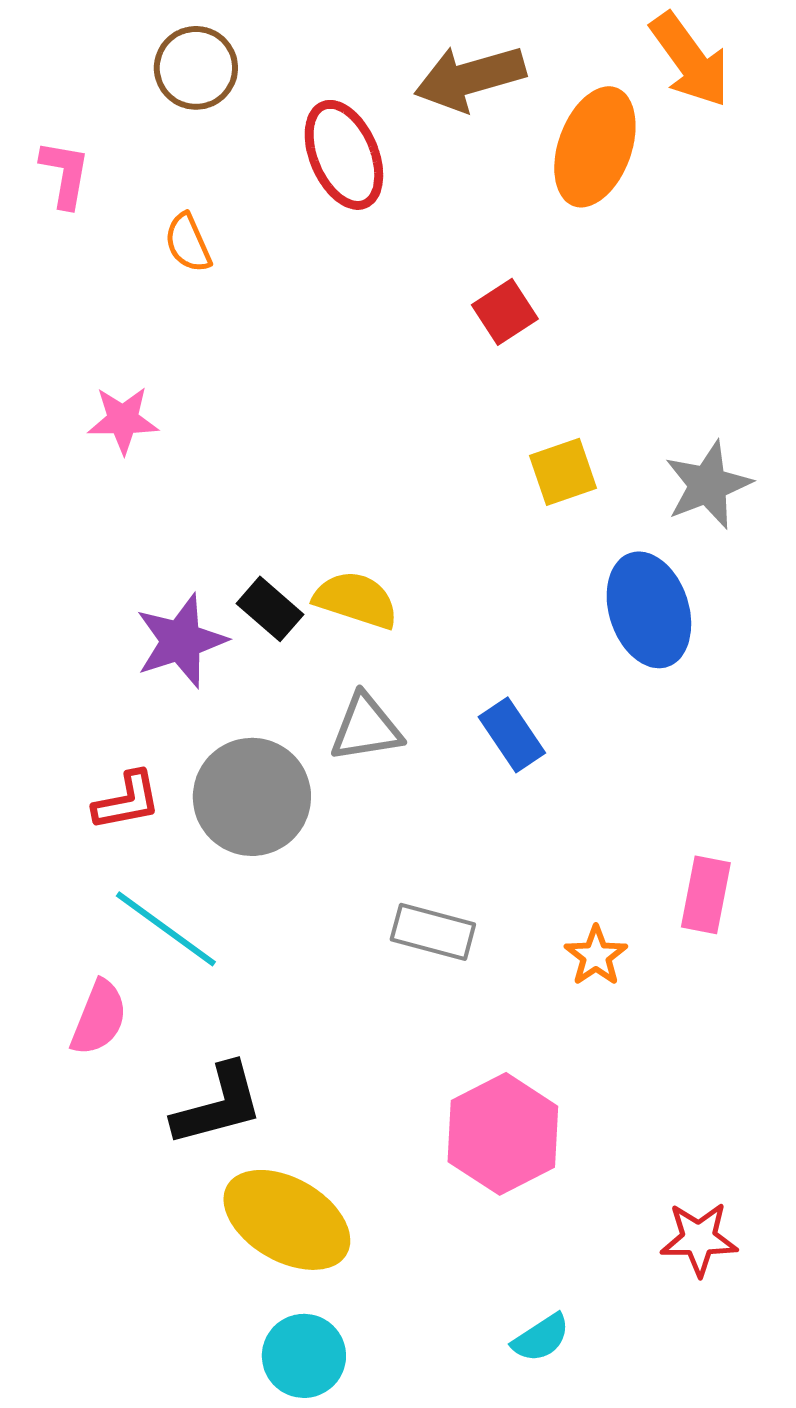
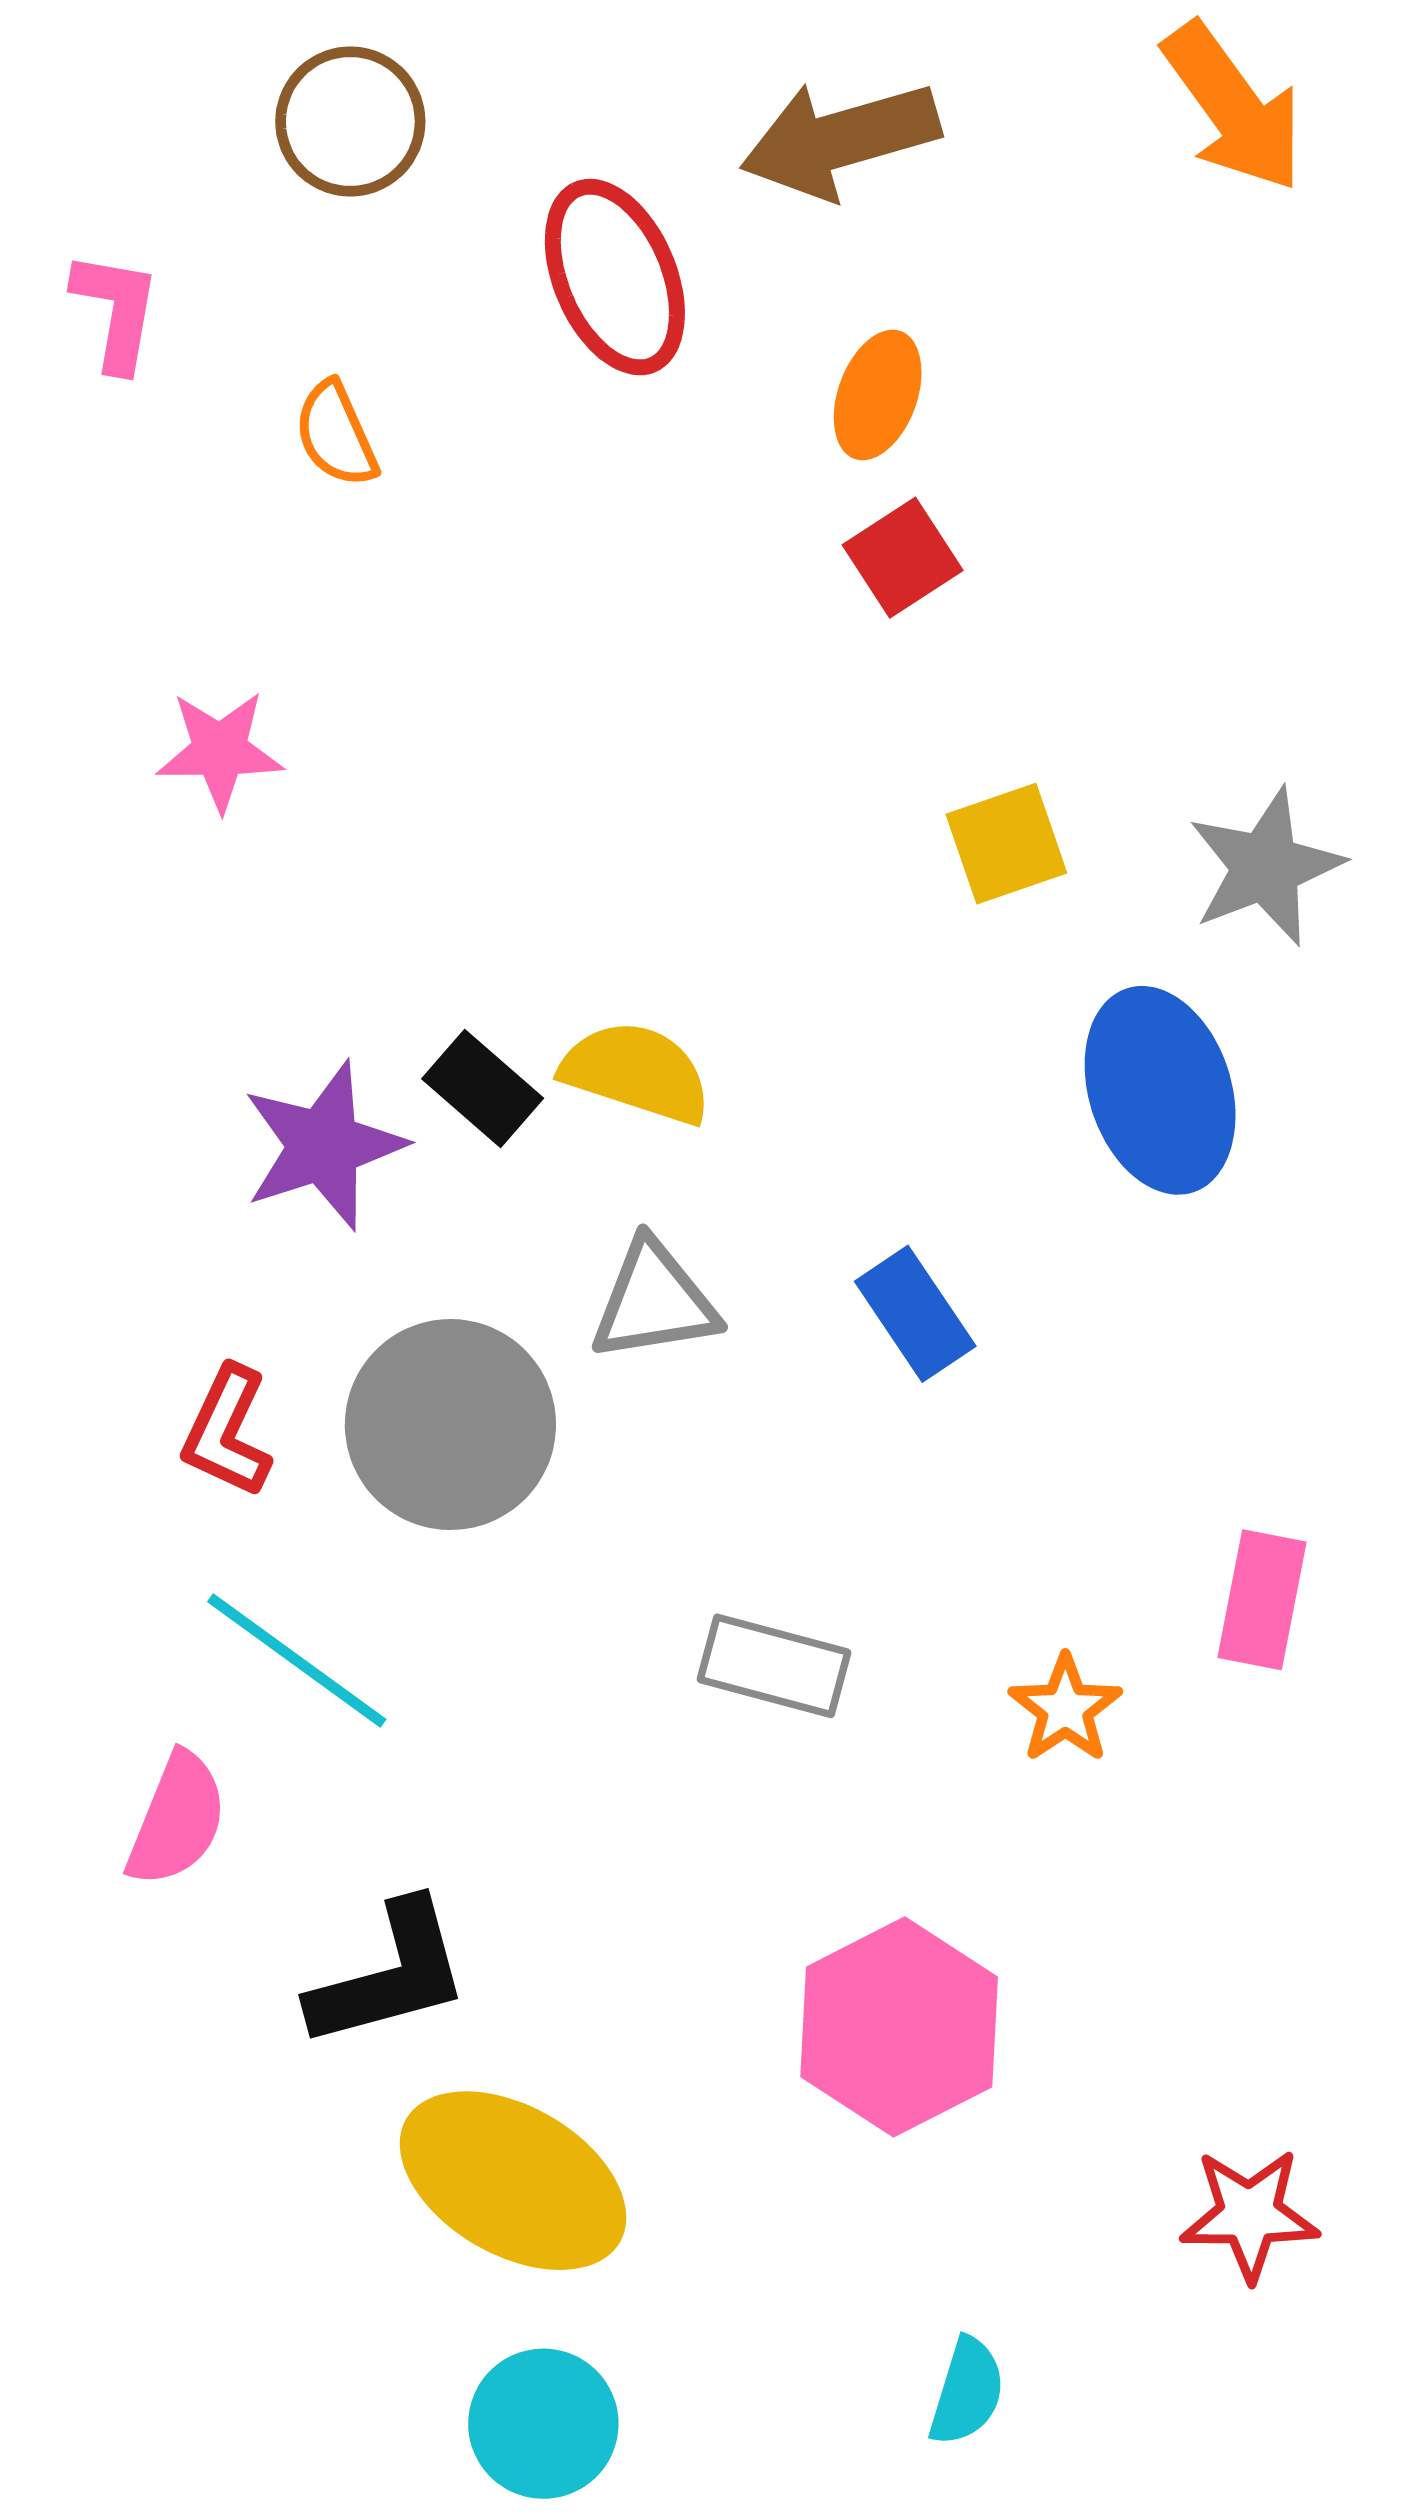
orange ellipse: (595, 147) -> (878, 395), moved, size x0.6
red L-shape: (127, 801) -> (227, 1432), turned 126
cyan semicircle: (541, 1338) -> (967, 2392), turned -40

